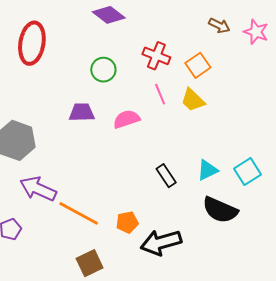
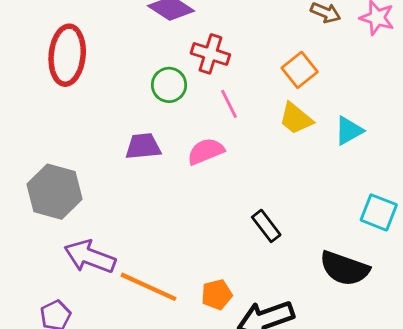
red cross: (156, 56) -> (210, 54), moved
pink line: (160, 94) -> (229, 104), moved
cyan triangle: (207, 170) -> (349, 131), moved
cyan square: (247, 172) -> (379, 212), turned -32

